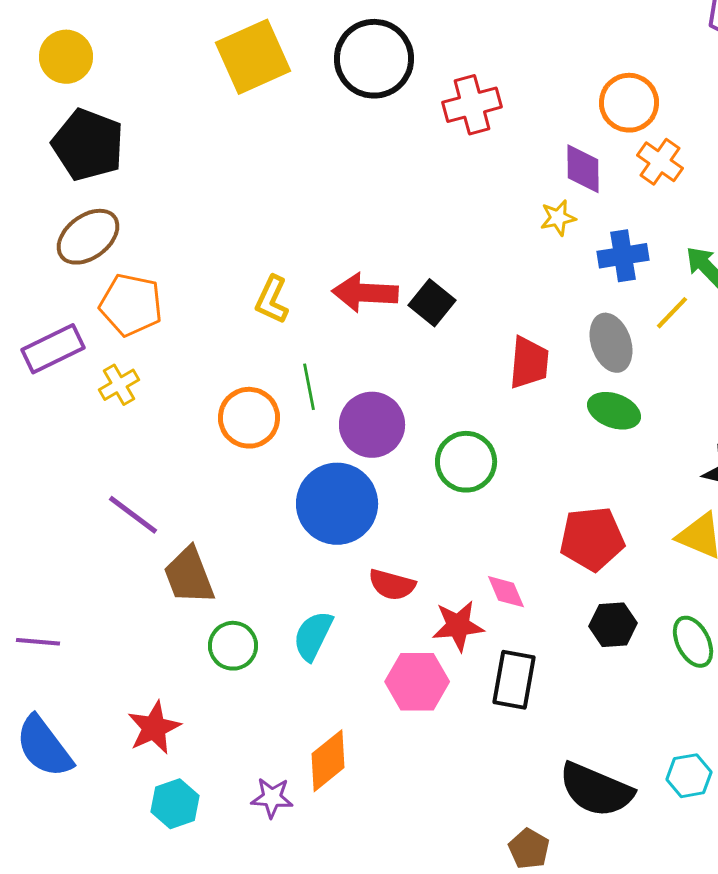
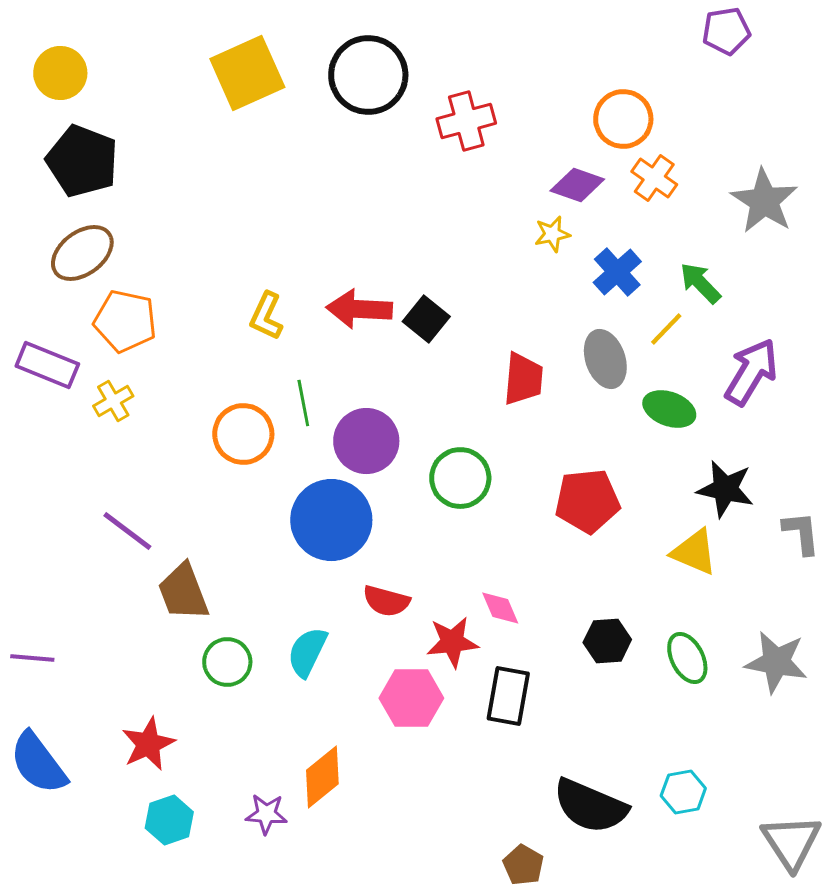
purple diamond: (583, 169) -> (577, 185), turned -70
blue cross: (623, 256) -> (617, 272), turned -33
purple rectangle: (53, 349) -> (47, 365), turned 48
green ellipse: (614, 411) -> (669, 409), moved
red pentagon: (592, 539) -> (587, 501), moved

